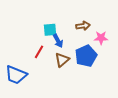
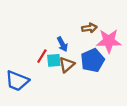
cyan square: (50, 30) -> (54, 60), moved
pink star: (101, 38) -> (109, 41), size x1.6

